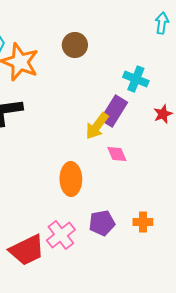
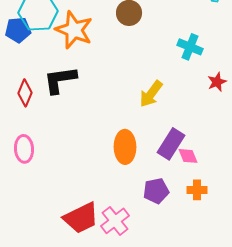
purple rectangle: (114, 111) -> (171, 144), moved
pink diamond: (117, 154) -> (188, 156), moved
pink cross: (61, 235) -> (115, 221), moved

